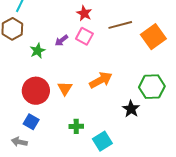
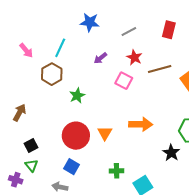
red star: (84, 13) -> (134, 57), moved
purple arrow: (61, 40) -> (100, 58), moved
orange arrow: (101, 80) -> (141, 124), turned 30

